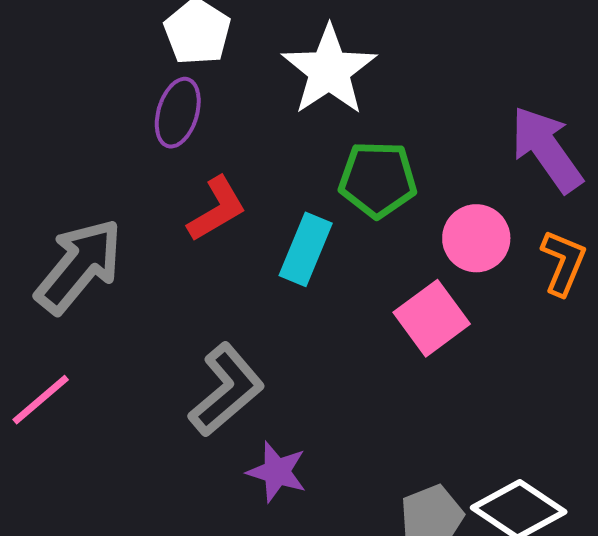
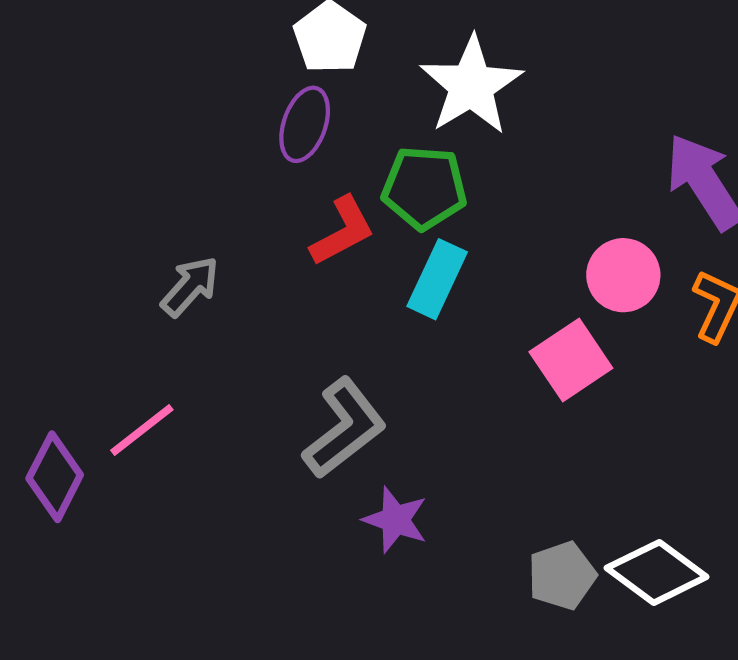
green pentagon: (378, 179) -> (424, 188), moved
gray arrow: (79, 266) -> (190, 286), size x0.6

